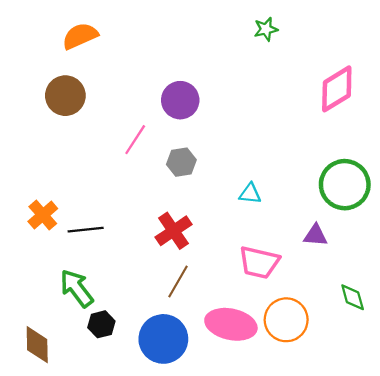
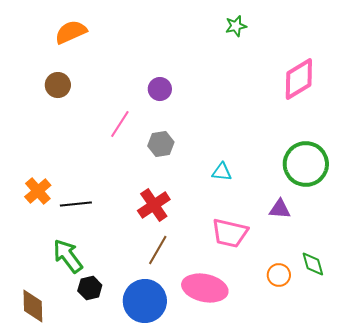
brown circle: (65, 96) -> (58, 85), size x0.7
purple circle: (180, 100) -> (160, 89), size x0.7
orange circle: (286, 320) -> (279, 275), moved, size x0.6

